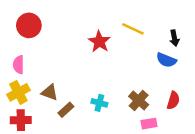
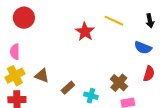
black arrow: (174, 38) -> (150, 21), moved
red semicircle: (173, 100) -> (149, 74), moved
cyan cross: (99, 103) -> (91, 96), moved
brown rectangle: (66, 110) -> (68, 88), moved

